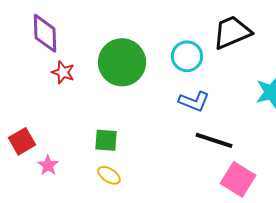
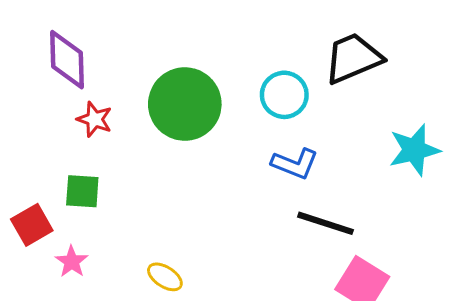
green square: (106, 140) -> (82, 191), moved

